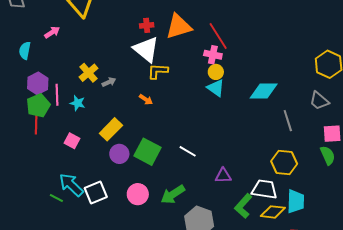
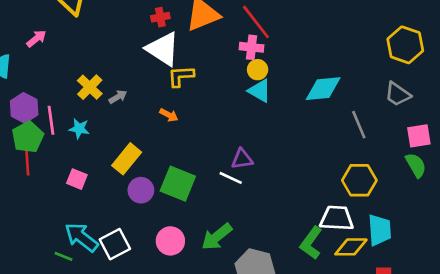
purple triangle: (223, 176) -> (242, 159), moved

